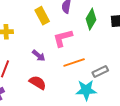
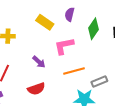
yellow rectangle: (42, 16) -> (45, 22), turned -30
red semicircle: (38, 83) -> (36, 89), turned 126

